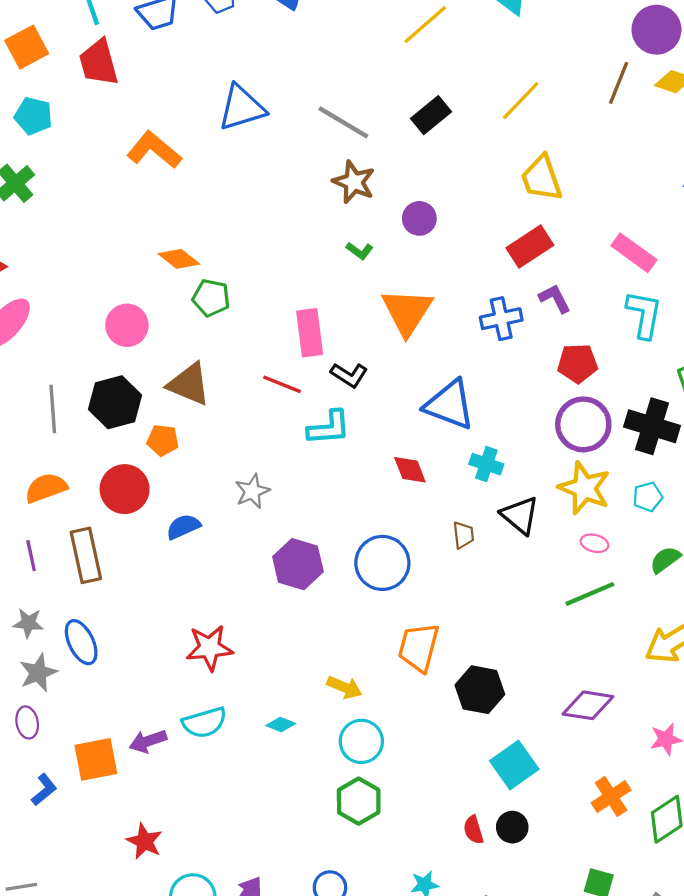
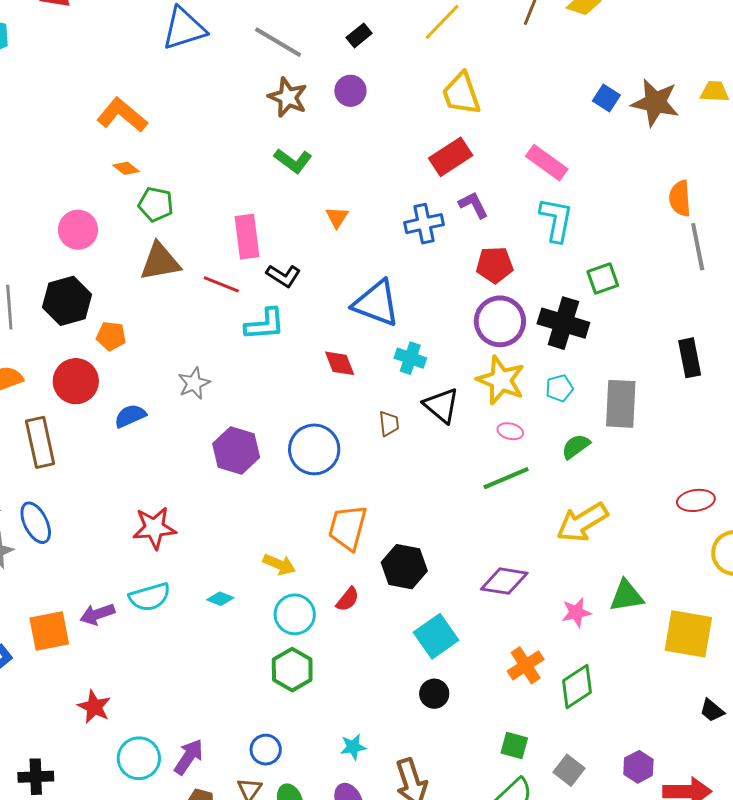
black rectangle: (431, 115) -> (359, 35), size x0.7
orange L-shape: (154, 150) -> (122, 115), moved
purple circle: (419, 218) -> (350, 91), moved
green L-shape: (360, 251) -> (293, 161), size x1.5
orange diamond: (179, 259) -> (126, 168), size x0.7
orange triangle: (407, 312) -> (337, 217), size x0.5
brown triangle: (189, 384) -> (160, 262), moved, turned -33
red semicircle: (473, 830) -> (348, 599), moved, turned -124

